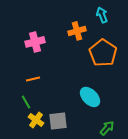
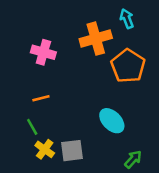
orange cross: (77, 31) -> (96, 39), size x1.4
pink cross: (35, 42) -> (43, 52), turned 30

